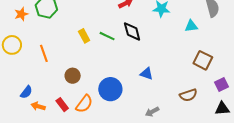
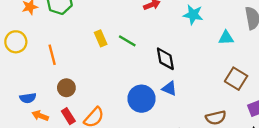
black diamond: (132, 31) -> (165, 59), moved
brown circle: (73, 76) -> (66, 88), moved
blue circle: (110, 89) -> (142, 99), moved
blue semicircle: (26, 92) -> (28, 98), turned 40

